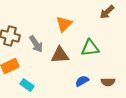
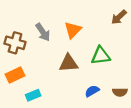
gray arrow: (36, 44) -> (43, 32), moved
cyan rectangle: (27, 85) -> (33, 95), turned -56

